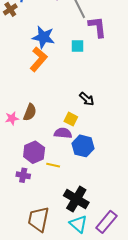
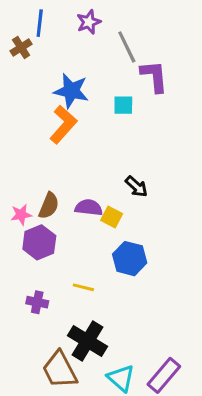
purple semicircle: (63, 133) -> (89, 208), moved
purple hexagon: (34, 152) -> (39, 242), moved
black cross: (76, 199) -> (87, 341), moved
brown trapezoid: (38, 219) -> (60, 370), turned -40

